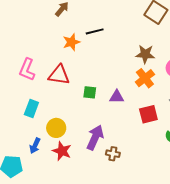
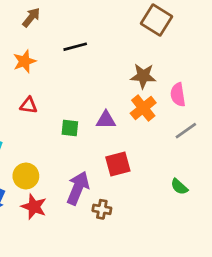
orange star: (71, 42) -> (25, 61), moved
red triangle: (59, 75) -> (29, 105), size x0.6
purple triangle: (117, 97) -> (106, 120), moved
red square: (148, 114) -> (118, 164), moved

